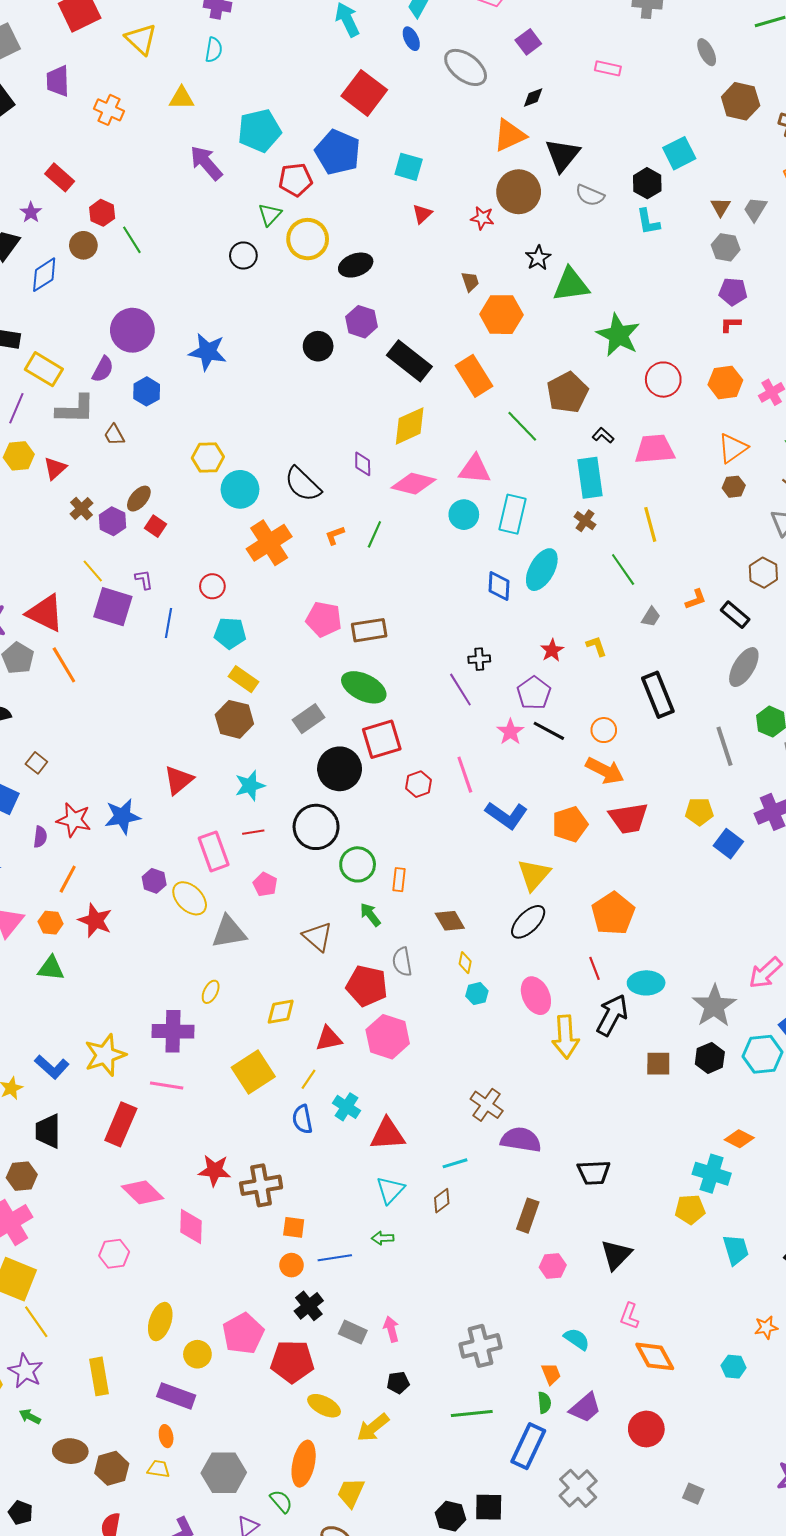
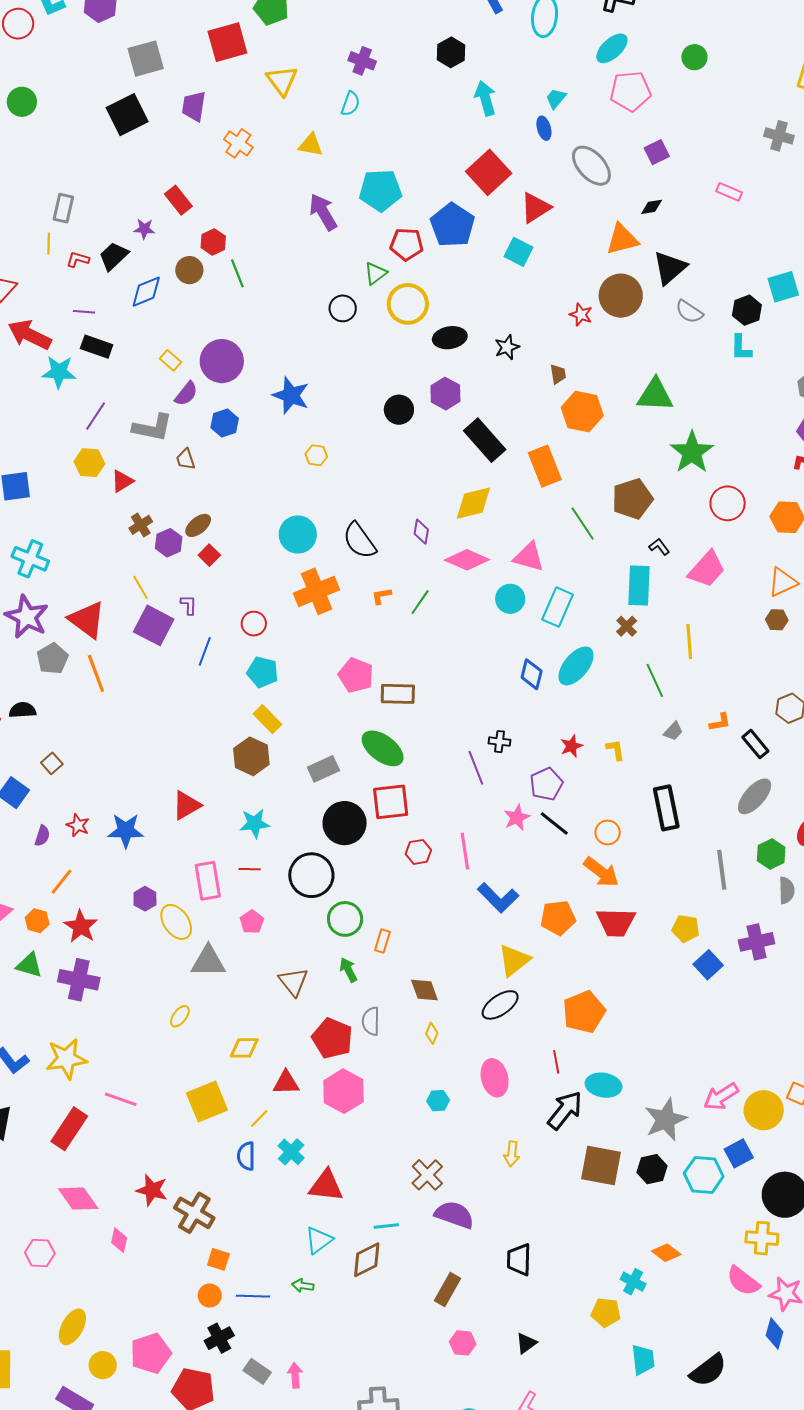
purple star: (31, 212) -> (144, 229), turned 30
red triangle: (422, 214) -> (535, 208), moved, size x1.6
black star: (538, 258) -> (507, 347), moved
yellow rectangle: (44, 369) -> (170, 360), moved, size x0.6
pink trapezoid: (655, 449) -> (707, 569), turned 126
yellow hexagon: (208, 457) -> (316, 455), moved, size x0.7
red star: (74, 820) -> (78, 825), size x0.7
cyan hexagon: (477, 994) -> (438, 1101), moved
purple cross: (173, 1031) -> (79, 980), moved
yellow arrow: (565, 1037) -> (512, 1154), moved, size x0.6
brown square: (658, 1064) -> (601, 1165), size x1.6
black trapezoid: (594, 1173) -> (519, 1260), turned 84
cyan cross: (712, 1174) -> (633, 1282), size x0.7
brown cross: (261, 1185) -> (194, 1213), turned 30
brown diamond: (442, 1201) -> (367, 1260), size x1.5
pink diamond: (191, 1226) -> (119, 1240), size x0.7
black triangle: (616, 1255) -> (526, 1343), size x0.7

